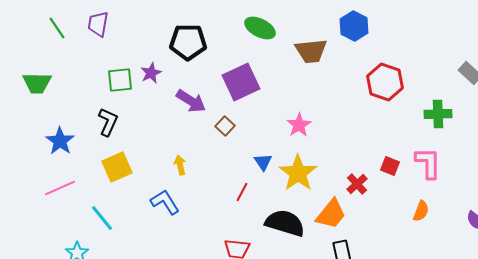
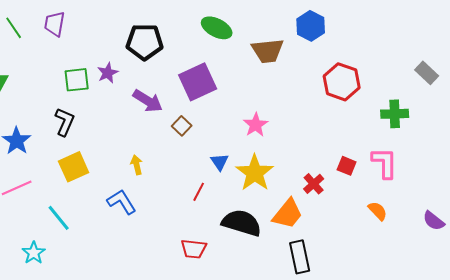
orange semicircle: (421, 211) -> (378, 211), turned -65

